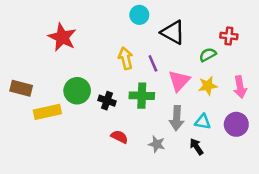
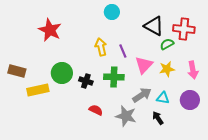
black triangle: (173, 32) -> (154, 26), moved
red cross: (229, 36) -> (184, 29), size x1.5
gray arrow: (177, 118) -> (142, 95), turned -126
gray star: (157, 144) -> (126, 116), size x1.5

